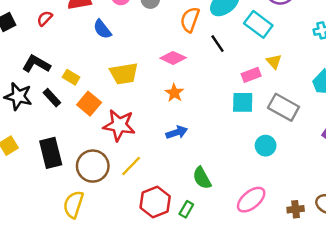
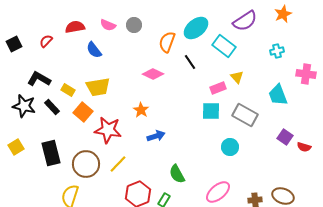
yellow trapezoid: (124, 74) -> (98, 87), moved
orange star: (174, 93) -> (141, 110), moved

